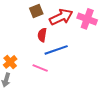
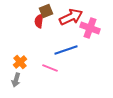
pink cross: (87, 19) -> (90, 28), moved
red semicircle: (42, 35) -> (39, 21), moved

